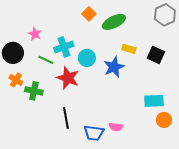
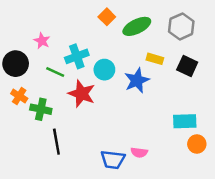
gray hexagon: (165, 15) -> (181, 26), moved
black line: (66, 118) -> (56, 142), moved

